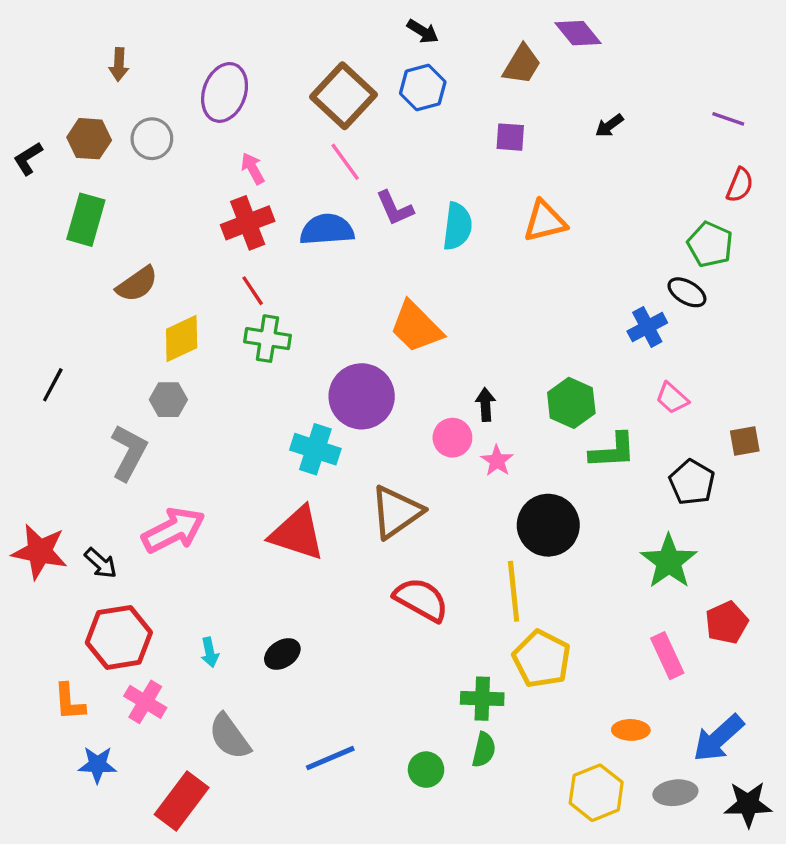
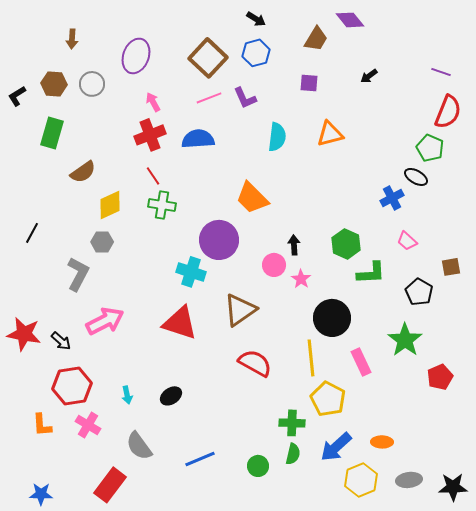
pink line: (345, 162) -> (209, 98), turned -75
red semicircle: (740, 185) -> (448, 112), size x1.6
purple L-shape: (395, 208) -> (245, 98), moved
pink rectangle: (667, 656) -> (361, 362), moved
blue arrow: (718, 738) -> (336, 447), moved
blue star: (97, 765) -> (41, 494), moved

